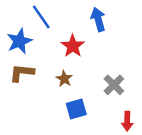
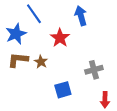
brown star: (64, 79) -> (41, 62), moved
gray cross: (114, 85) -> (94, 70), turned 30

